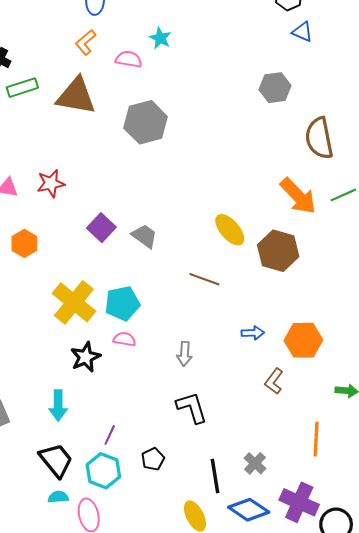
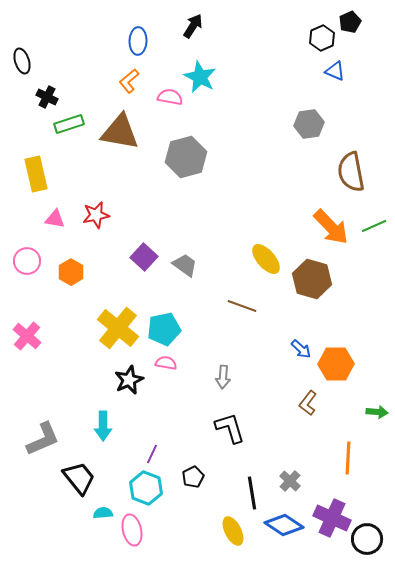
cyan star: (160, 38) -> (200, 77), size x1.5
blue arrow: (253, 333) -> (301, 349), moved, turned 45
black trapezoid: (56, 460) -> (79, 478), moved

